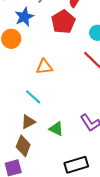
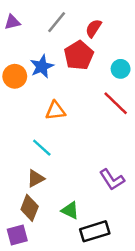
blue star: (24, 17) -> (42, 66), moved
green triangle: (56, 129) -> (70, 210), moved

